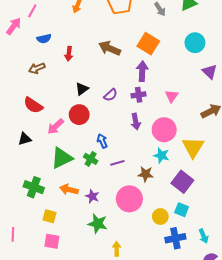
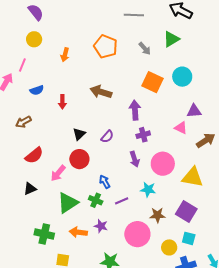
orange square: (148, 44) -> (152, 82), moved
brown arrow: (37, 68) -> (23, 122), moved
purple triangle: (210, 72) -> (194, 111), moved, turned -42
purple cross: (139, 95) -> (143, 135), moved
pink triangle: (172, 96) -> (181, 128), moved, turned -32
red semicircle: (33, 105) -> (34, 155), turned -66
yellow triangle: (193, 147) -> (193, 177), turned -45
cyan star: (161, 155) -> (148, 190), moved
brown star: (146, 174) -> (157, 215), moved
purple star: (92, 196) -> (101, 226), moved

